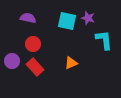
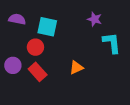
purple semicircle: (28, 18) -> (17, 19), moved
cyan square: (67, 21) -> (47, 27), moved

